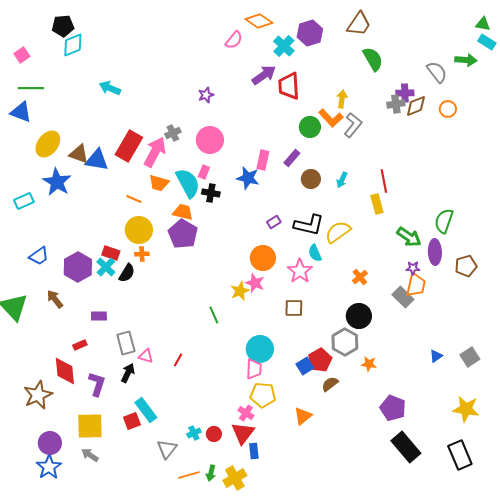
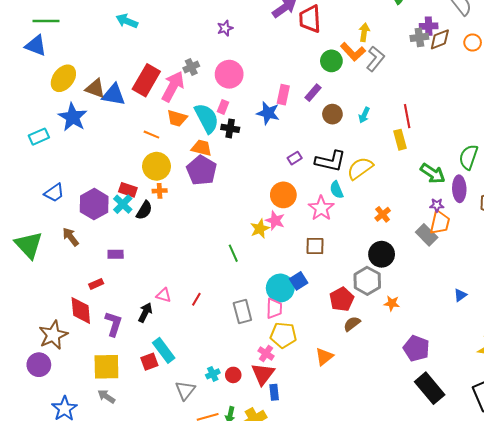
gray rectangle: (126, 343) -> (242, 312), moved
blue square: (305, 366) -> (299, 281), moved
purple circle: (50, 443) -> (39, 365), moved

